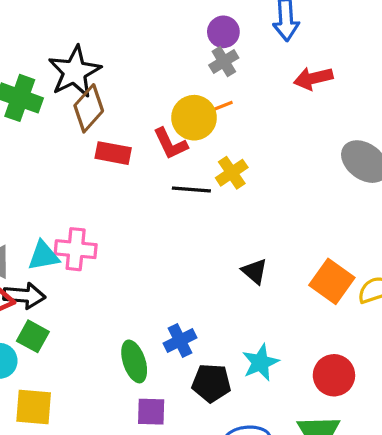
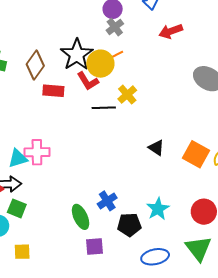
black star: (75, 72) -> (77, 55), moved
black triangle: (254, 271) -> (156, 148), moved
yellow square: (34, 407) -> (22, 252), size x0.7

